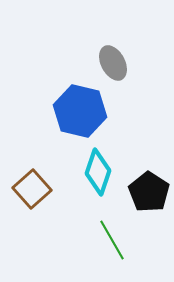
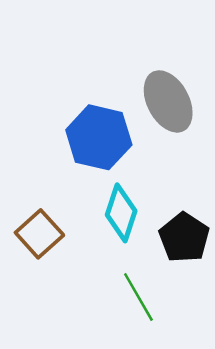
gray ellipse: (113, 63) -> (168, 101), moved, size x1.4

